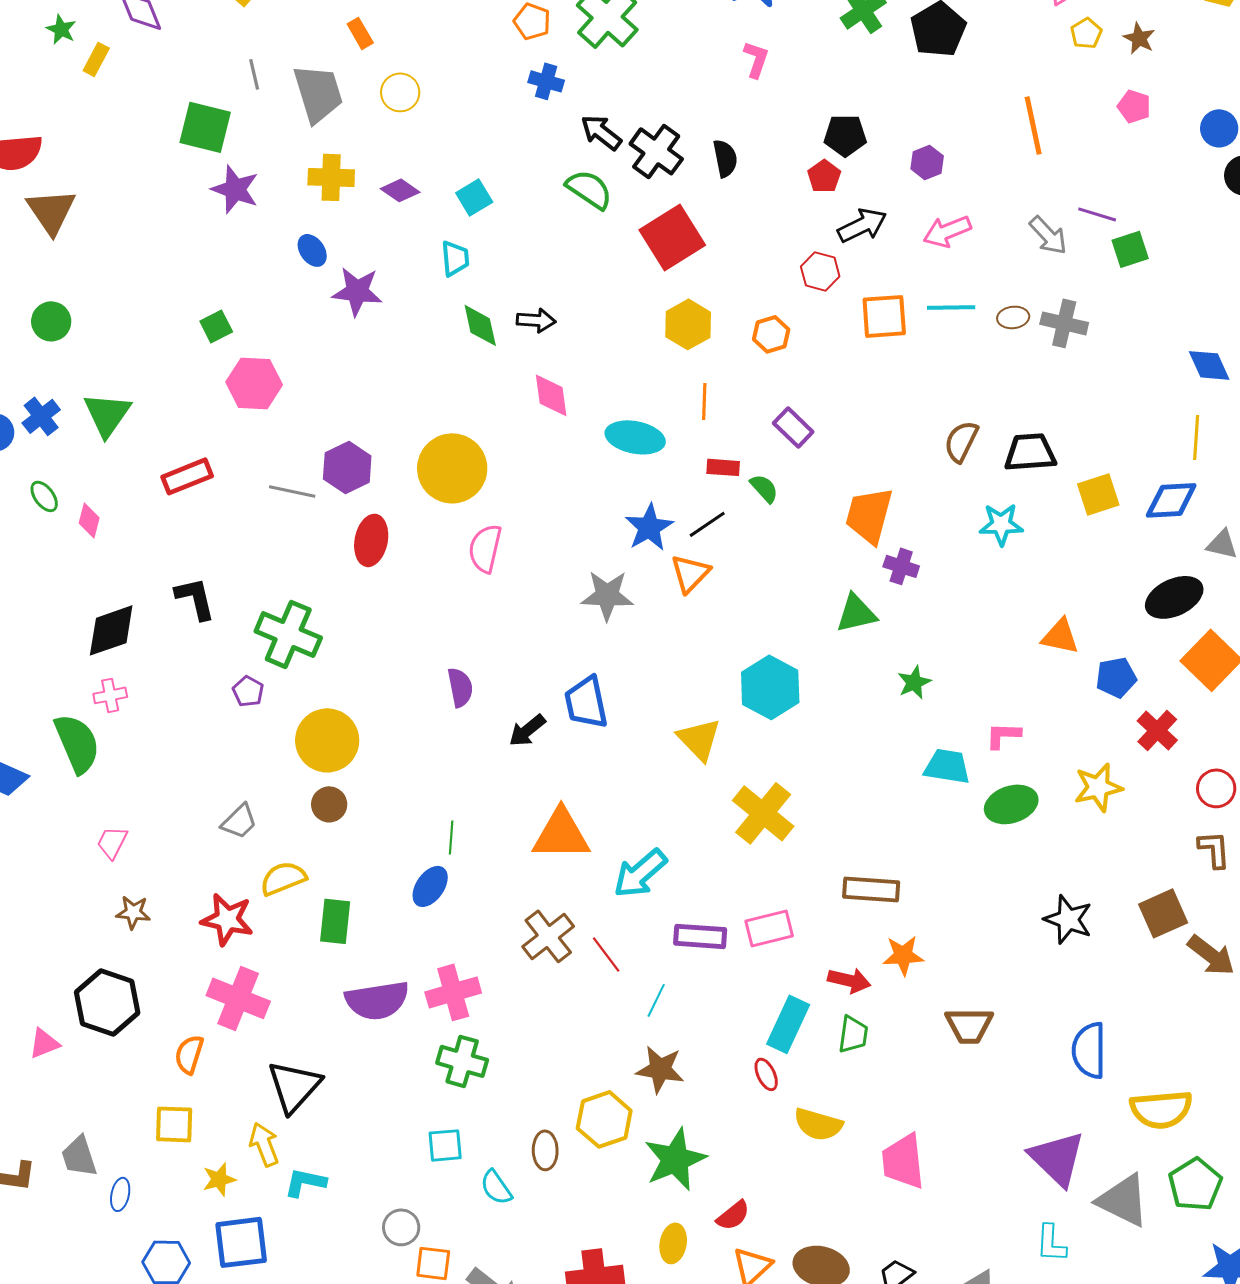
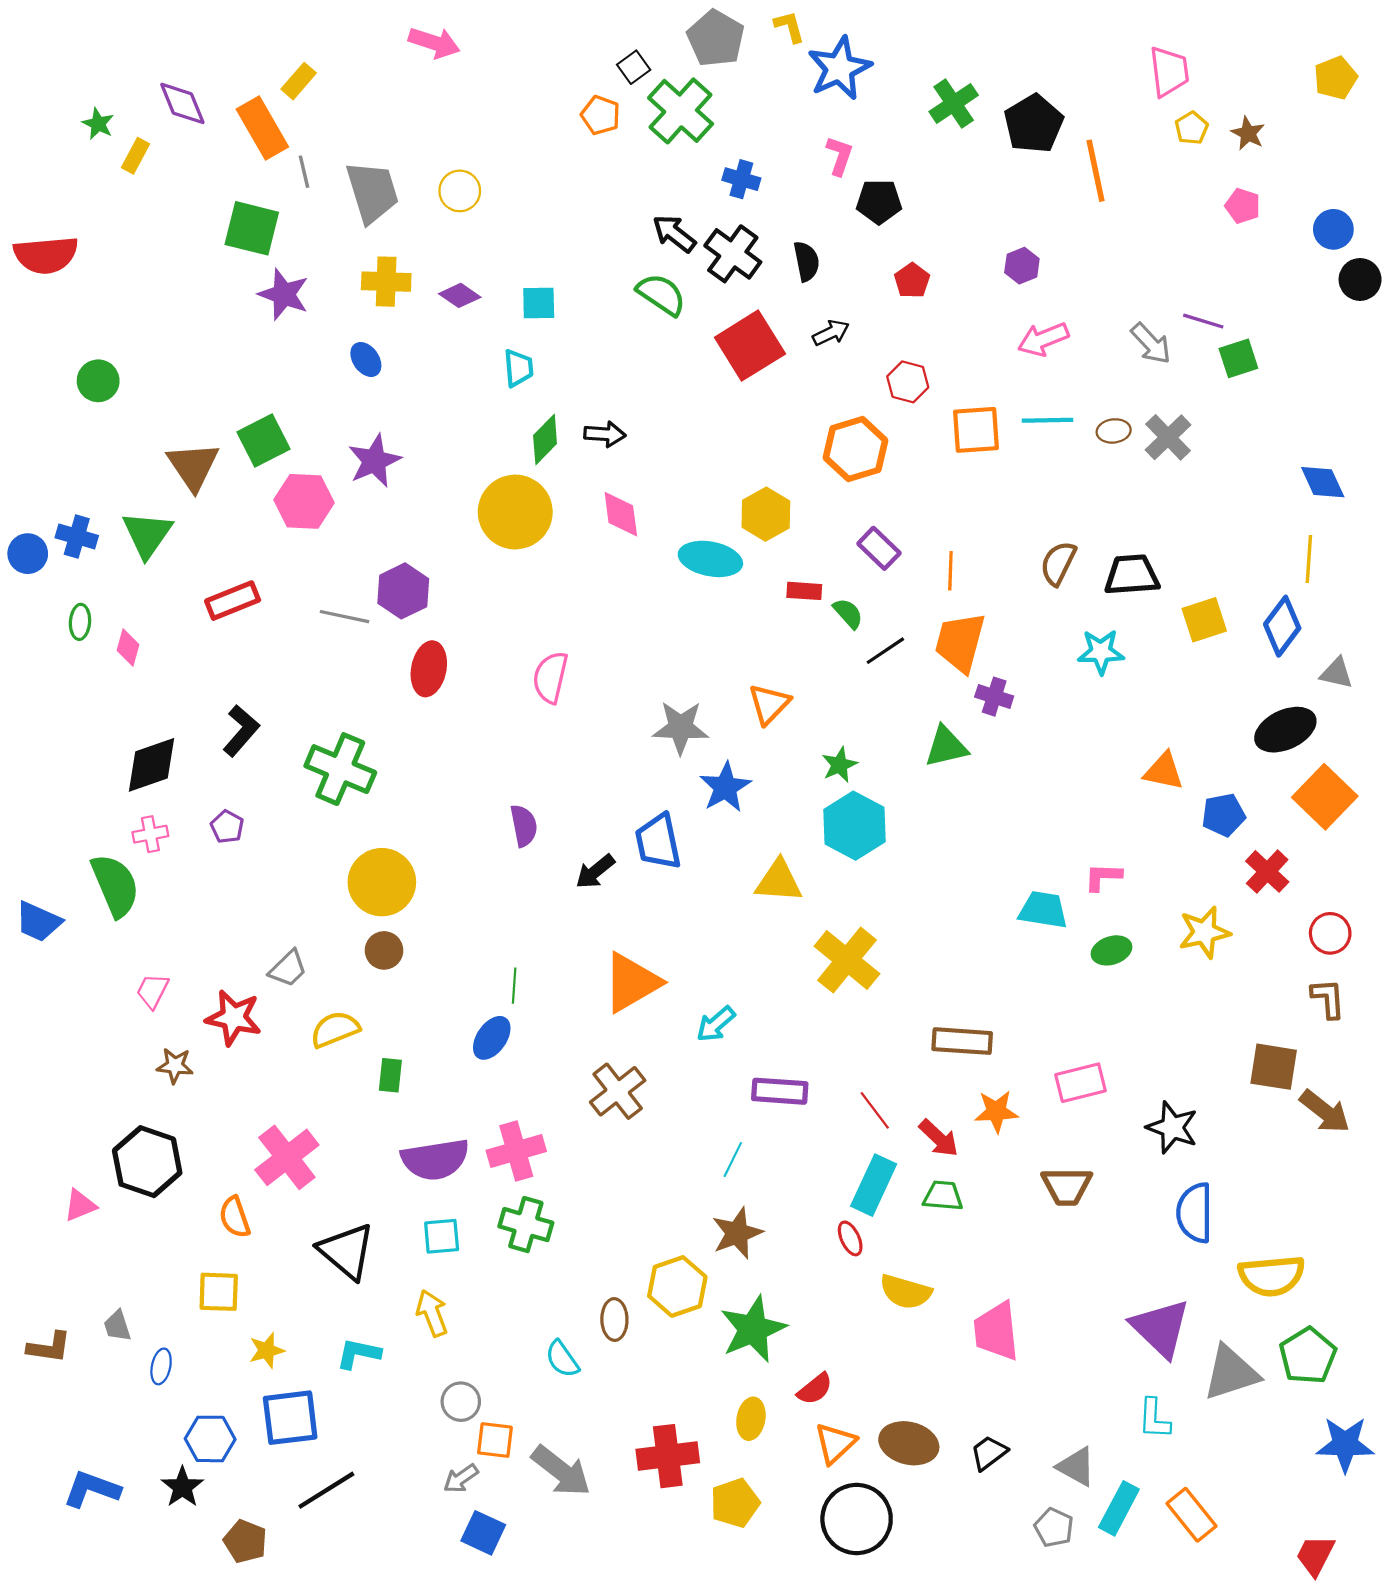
orange rectangle: (360, 33) -> (262, 128), moved, size x1.8
blue cross: (546, 81) -> (741, 179), moved
orange line: (1033, 125) -> (1095, 171), moved
black pentagon: (845, 135) -> (879, 202), moved
cyan square: (474, 197) -> (539, 303), turned 30
brown triangle: (51, 211) -> (193, 466), moved
black arrow: (862, 225) -> (831, 333), moved, size x0.7
purple star: (357, 291) -> (374, 461), moved, turned -30
green circle: (51, 321) -> (98, 381), moved
gray cross: (1064, 323) -> (1168, 437), turned 33
yellow hexagon: (688, 324) -> (766, 514), moved
green diamond: (480, 325) -> (545, 439), turned 57
green square: (216, 326) -> (263, 441), size x1.5
orange hexagon: (771, 334) -> (855, 449), size x1.6
orange line: (704, 401) -> (950, 571), moved
blue cross: (41, 416) -> (77, 537), turned -36
yellow circle: (452, 468) -> (515, 512), moved
green ellipse: (44, 496) -> (80, 622), turned 40
blue diamond: (1171, 500) -> (1282, 626), turned -50
black line: (707, 524) -> (885, 651), moved
blue star: (649, 527) -> (725, 787), moved
black L-shape: (195, 598) -> (241, 731), turned 54
green star: (914, 682) -> (839, 765), moved
purple pentagon: (248, 691) -> (227, 827), moved
yellow triangle: (699, 739) -> (779, 881), turned -42
green ellipse: (1011, 804) -> (1111, 950), size x0.7
orange triangle: (561, 834) -> (631, 982), turned -30
cyan arrow: (640, 873) -> (716, 1024), size x0.7
brown square: (1163, 913) -> (1274, 1067), turned 33
red star: (227, 919) -> (234, 1018), moved
black star: (1068, 919) -> (1172, 1127), moved
green rectangle: (335, 921) -> (390, 1075), size x0.7
pink rectangle: (769, 928) -> (1081, 1083), moved
red line: (606, 954) -> (875, 1110), moved
red arrow: (849, 980) -> (939, 1138), turned 30
pink cross: (238, 998) -> (287, 1157), turned 30
green trapezoid: (853, 1034) -> (943, 1196), turned -93
orange semicircle: (189, 1054) -> (235, 1217), turned -36
brown star: (660, 1069) -> (737, 1233), turned -30
black triangle: (294, 1086) -> (347, 1251), turned -32
yellow arrow: (264, 1144) -> (432, 1313), moved
cyan square: (445, 1145) -> (442, 1236), moved
gray trapezoid: (79, 1156) -> (117, 1326), size x0.7
gray triangle: (1123, 1200) -> (1231, 1373), turned -44

